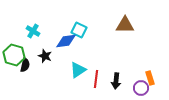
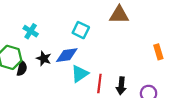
brown triangle: (125, 25) -> (119, 15), moved
blue diamond: (66, 41) -> (67, 55), moved
orange rectangle: (150, 78) -> (158, 52), moved

